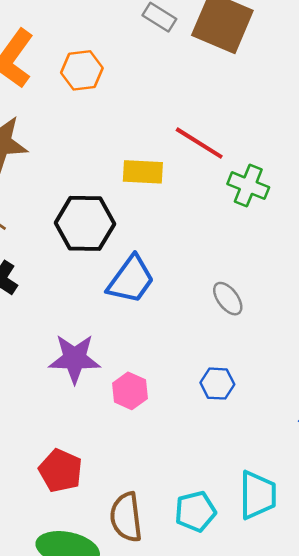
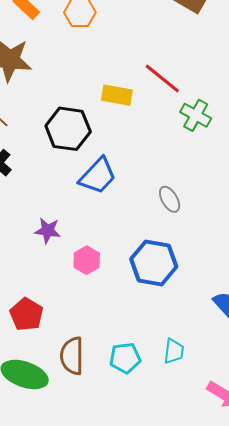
purple star: (75, 359) -> (48, 231), size x0.7
blue hexagon: (217, 384) -> (154, 263), size x1.8
cyan trapezoid: (258, 495) -> (174, 351), size x0.7

